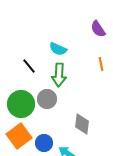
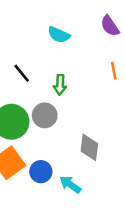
cyan semicircle: (58, 49) -> (59, 35), moved
green arrow: (59, 75) -> (60, 85), size x0.7

